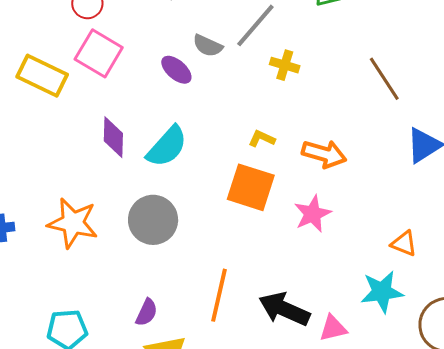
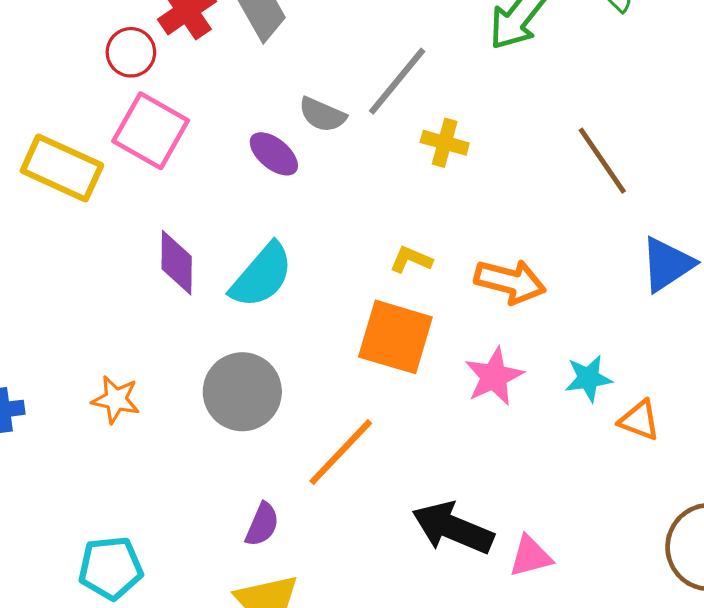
orange star: (73, 223) -> (116, 399), size x0.6
cyan star: (382, 292) -> (588, 378), moved, size x0.7
orange line: (219, 295) -> (341, 452), moved, turned 32
purple semicircle: (147, 312) -> (262, 525), moved

